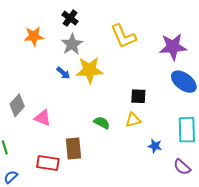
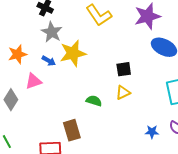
orange star: (34, 36) -> (17, 54), moved
pink triangle: (43, 118) -> (33, 81), moved, turned -30
blue star: (155, 146) -> (152, 132), moved

